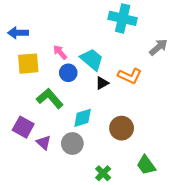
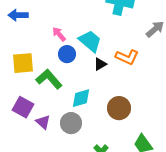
yellow square: (28, 64) -> (23, 63), moved

